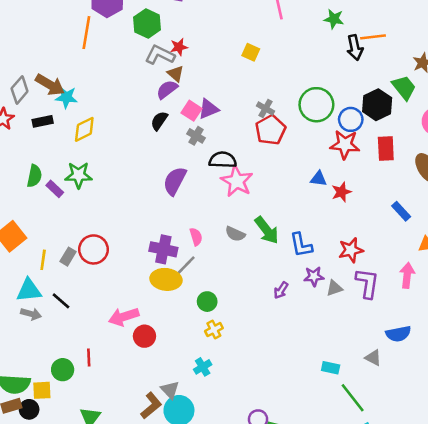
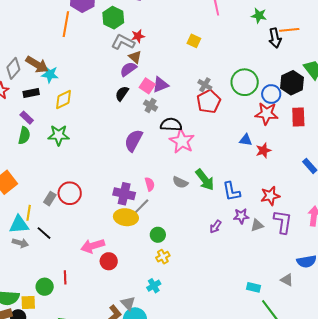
purple rectangle: (55, 189) -> (27, 118), moved
yellow line: (43, 260) -> (29, 213), moved

